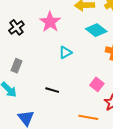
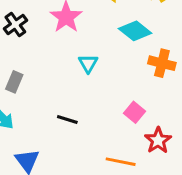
cyan triangle: (65, 52) -> (88, 63), turned -32

